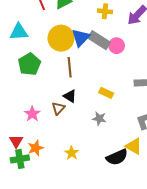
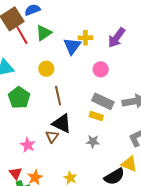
yellow circle: (61, 38) -> (46, 69), size x0.6
blue triangle: (81, 38) -> (72, 46), moved
gray rectangle: (99, 40) -> (103, 101), moved
black triangle: (70, 96) -> (62, 123), size x1.5

